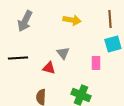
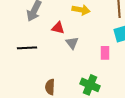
red triangle: (49, 68) -> (58, 28), moved

